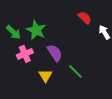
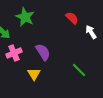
green star: (36, 30) -> (25, 17), moved
green line: (75, 71) -> (79, 70), moved

